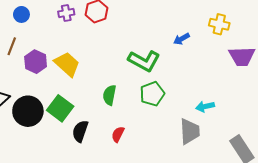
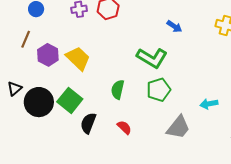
blue arrow: (181, 39) -> (174, 26), moved, turned -119
gray trapezoid: (190, 131) -> (178, 127), moved, turned 40
red semicircle: (118, 134) -> (124, 127), turned 105

